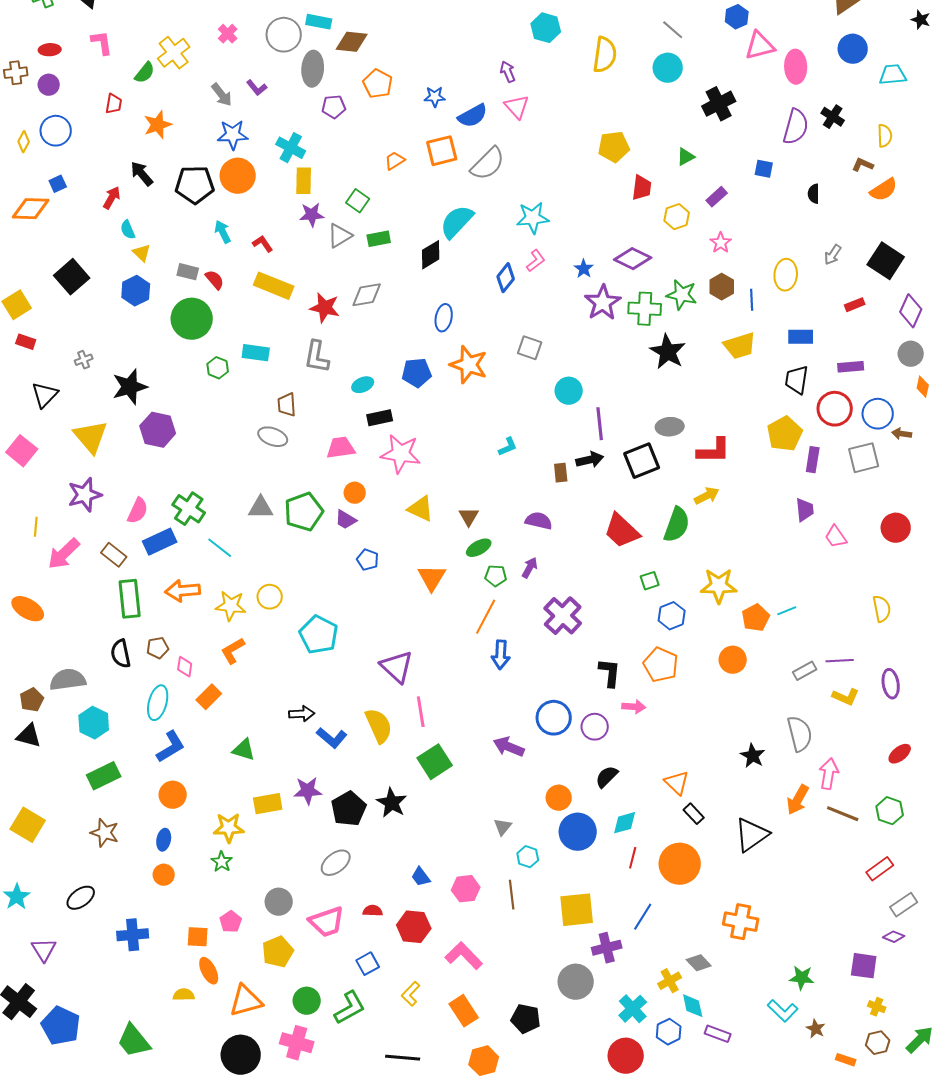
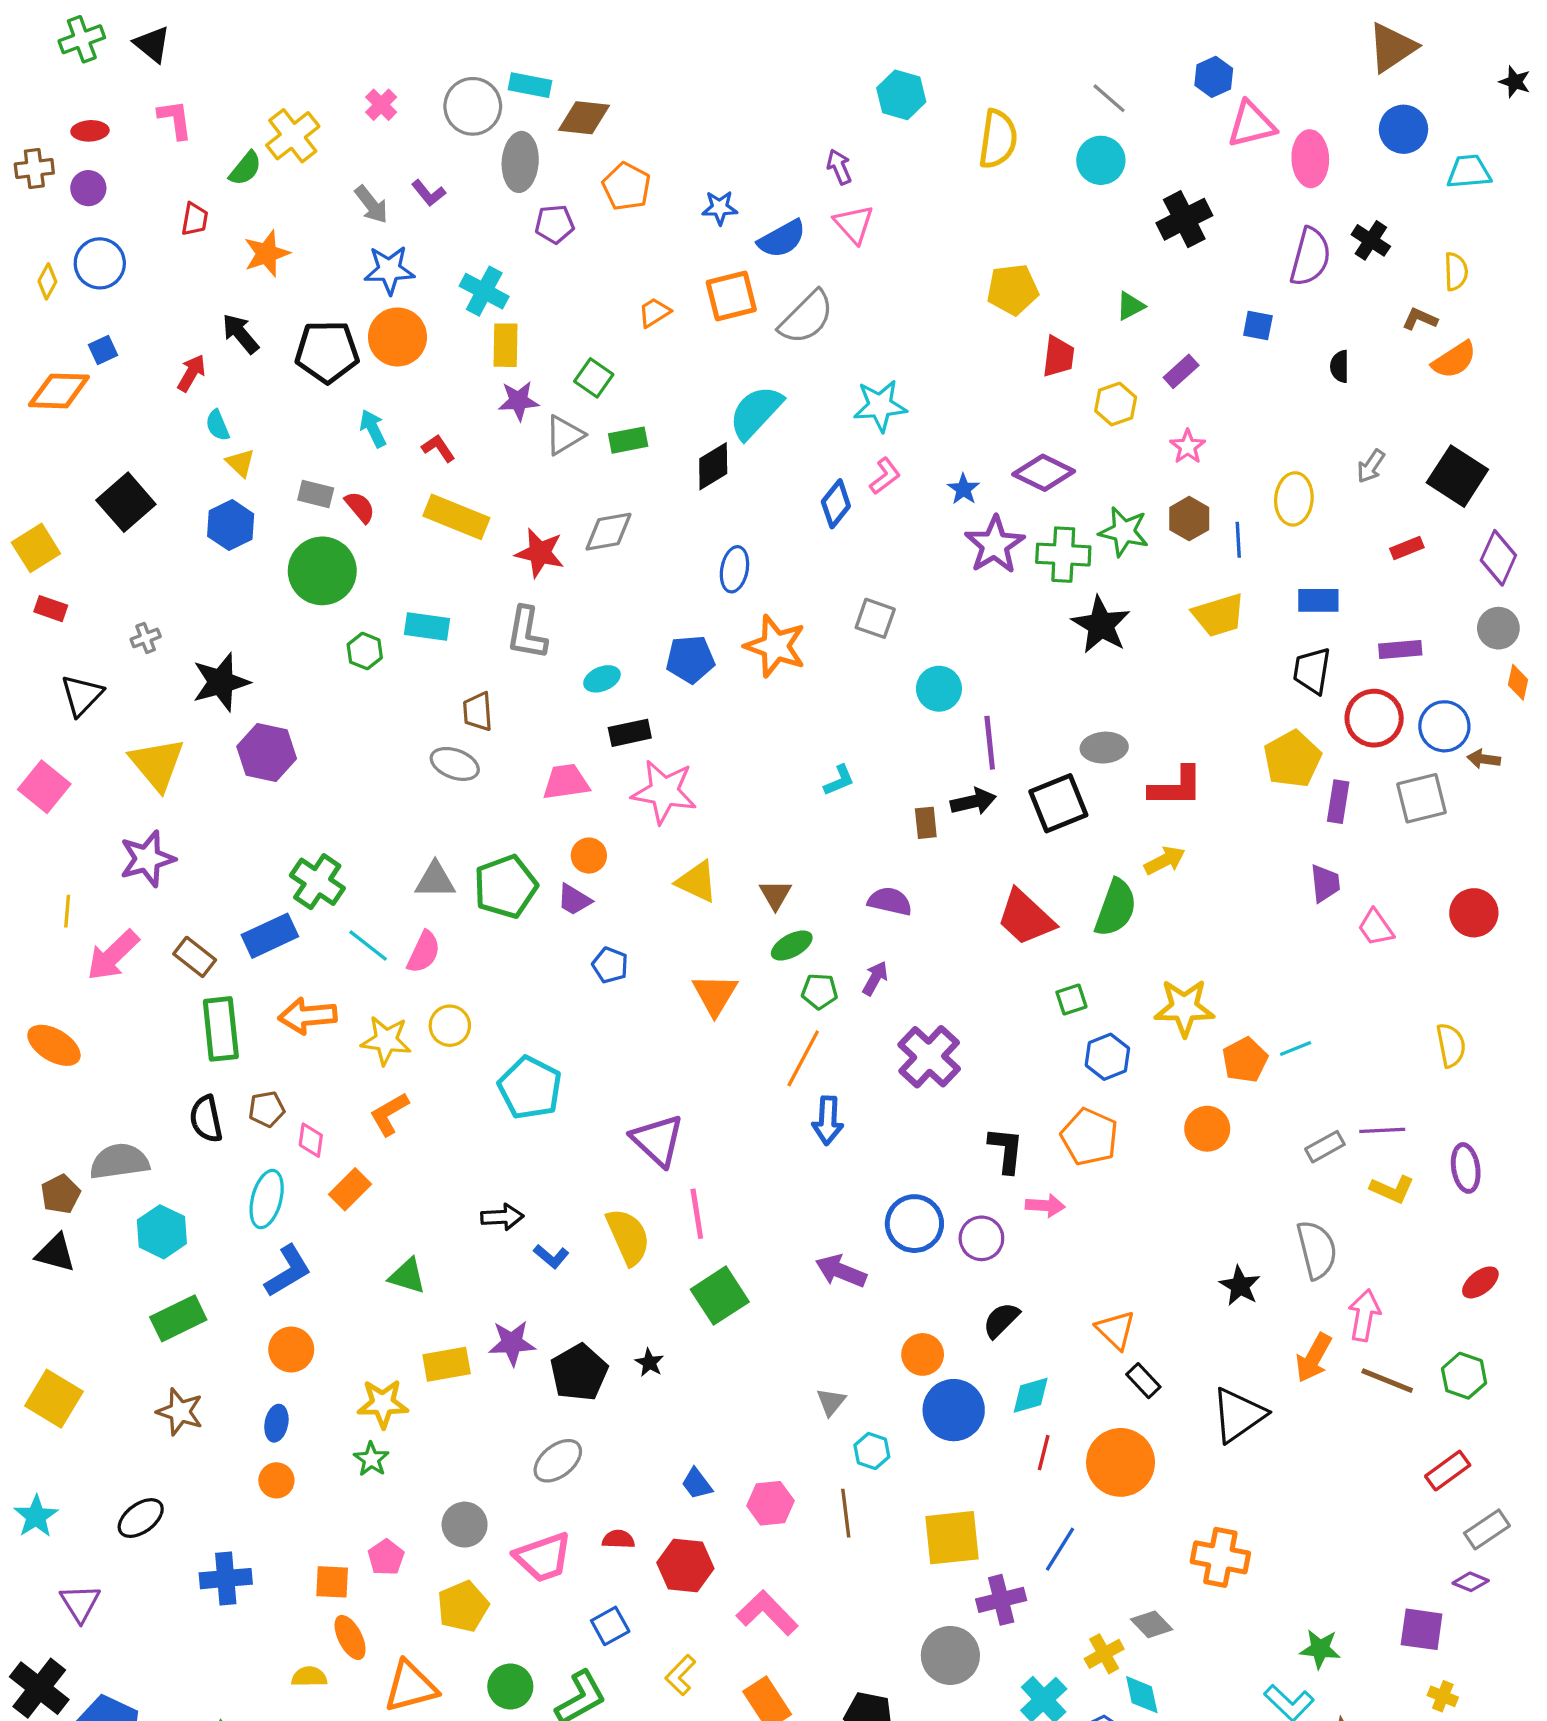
pink semicircle: (138, 511) -> (424, 952), moved
blue L-shape: (332, 738) -> (551, 1256), size x0.7
black star: (392, 803) -> (649, 1363), size x0.6

